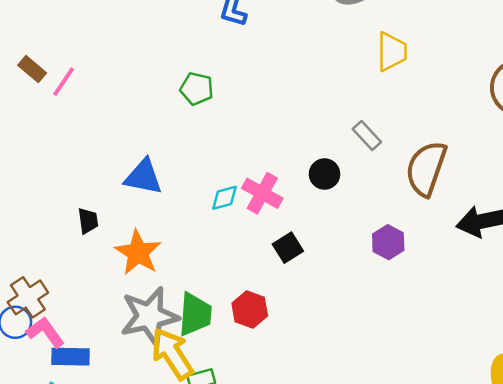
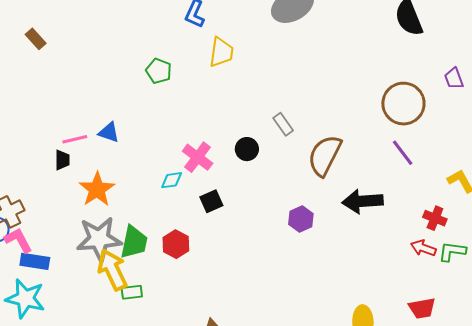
yellow trapezoid: (392, 52) -> (221, 52), moved
pink line: (64, 82) -> (75, 139), moved, turned 35
blue triangle: (143, 177) -> (109, 132), size x0.7
cyan diamond: (225, 198) -> (172, 180), moved
purple hexagon: (388, 242) -> (301, 219), moved

